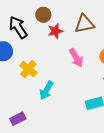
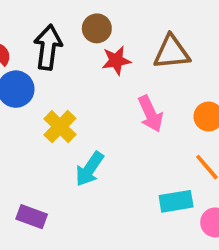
black arrow: (18, 27) -> (48, 47), turned 35
purple rectangle: (18, 119) -> (32, 217), turned 42

